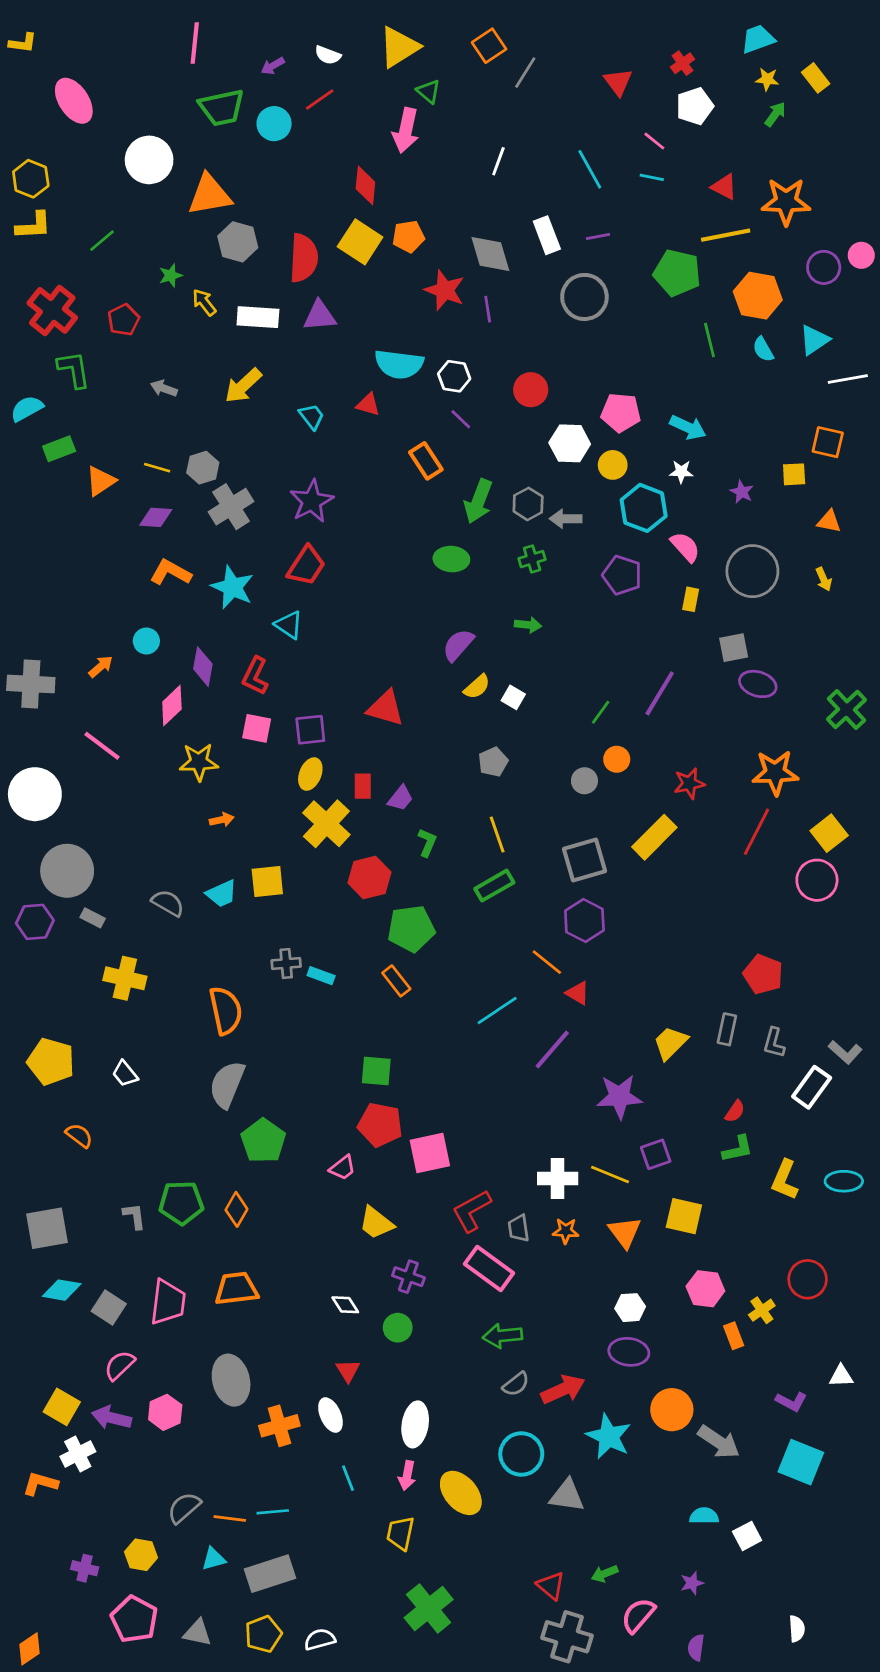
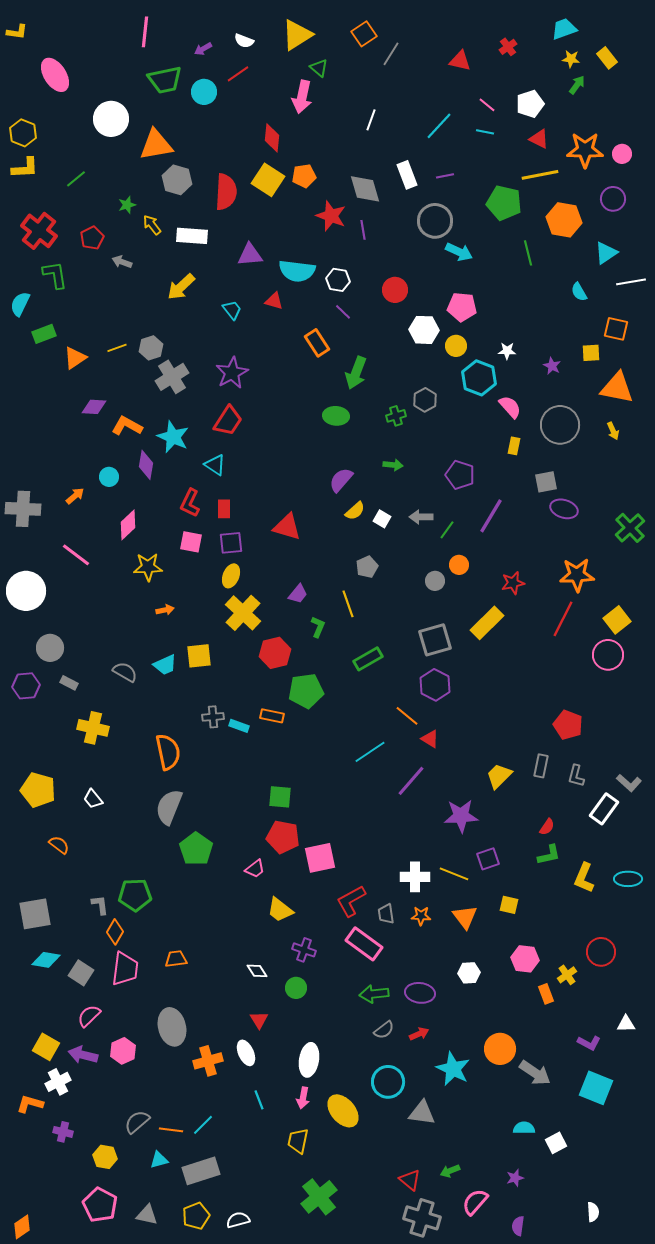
red triangle: (618, 82) -> (460, 61), turned -40
white pentagon: (695, 106) -> (530, 104), moved
cyan line: (590, 169) -> (439, 126), turned 72
pink circle: (861, 255) -> (622, 154), moved
purple triangle: (320, 316) -> (250, 255), moved
cyan semicircle: (763, 349) -> (579, 292), moved
gray arrow: (164, 388) -> (122, 262), moved
cyan semicircle: (27, 409) -> (20, 304), turned -35
cyan arrow: (688, 427) -> (459, 252), moved
yellow line: (157, 468) -> (117, 348), turned -36
gray hexagon: (528, 504) -> (425, 400), moved
purple diamond: (156, 517) -> (94, 407), moved
gray arrow: (566, 519) -> (421, 517), moved
orange triangle: (829, 521) -> (617, 388), size x1.8
purple pentagon: (622, 575) -> (460, 475), moved
purple diamond: (203, 667) -> (146, 465), moved
red rectangle: (363, 786) -> (224, 509), moved
yellow line: (497, 834) -> (348, 604), moved
gray circle: (67, 871) -> (50, 648), size x0.7
orange rectangle: (396, 981) -> (272, 716), moved, turned -40
orange diamond: (236, 1209) -> (115, 932), moved
yellow square: (684, 1216) -> (509, 905), size x0.7
orange trapezoid: (236, 1289) -> (176, 959), size x0.7
purple ellipse: (629, 1352) -> (420, 993), moved
red arrow: (563, 1389) -> (419, 1034), size x0.6
cyan line: (273, 1512) -> (203, 1125), turned -40
purple cross: (85, 1568) -> (63, 1132), moved

